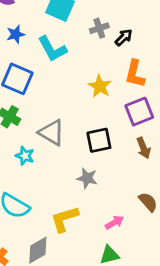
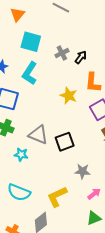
cyan L-shape: (52, 49) -> (30, 73), turned 70
black square: (99, 140) -> (65, 142), moved
gray star: (87, 178) -> (82, 171), moved

